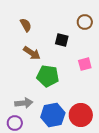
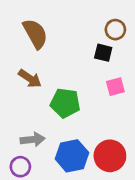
brown semicircle: (26, 25) -> (35, 34), size x1.6
black square: (62, 40) -> (103, 53), moved
brown arrow: (32, 53) -> (30, 78), moved

